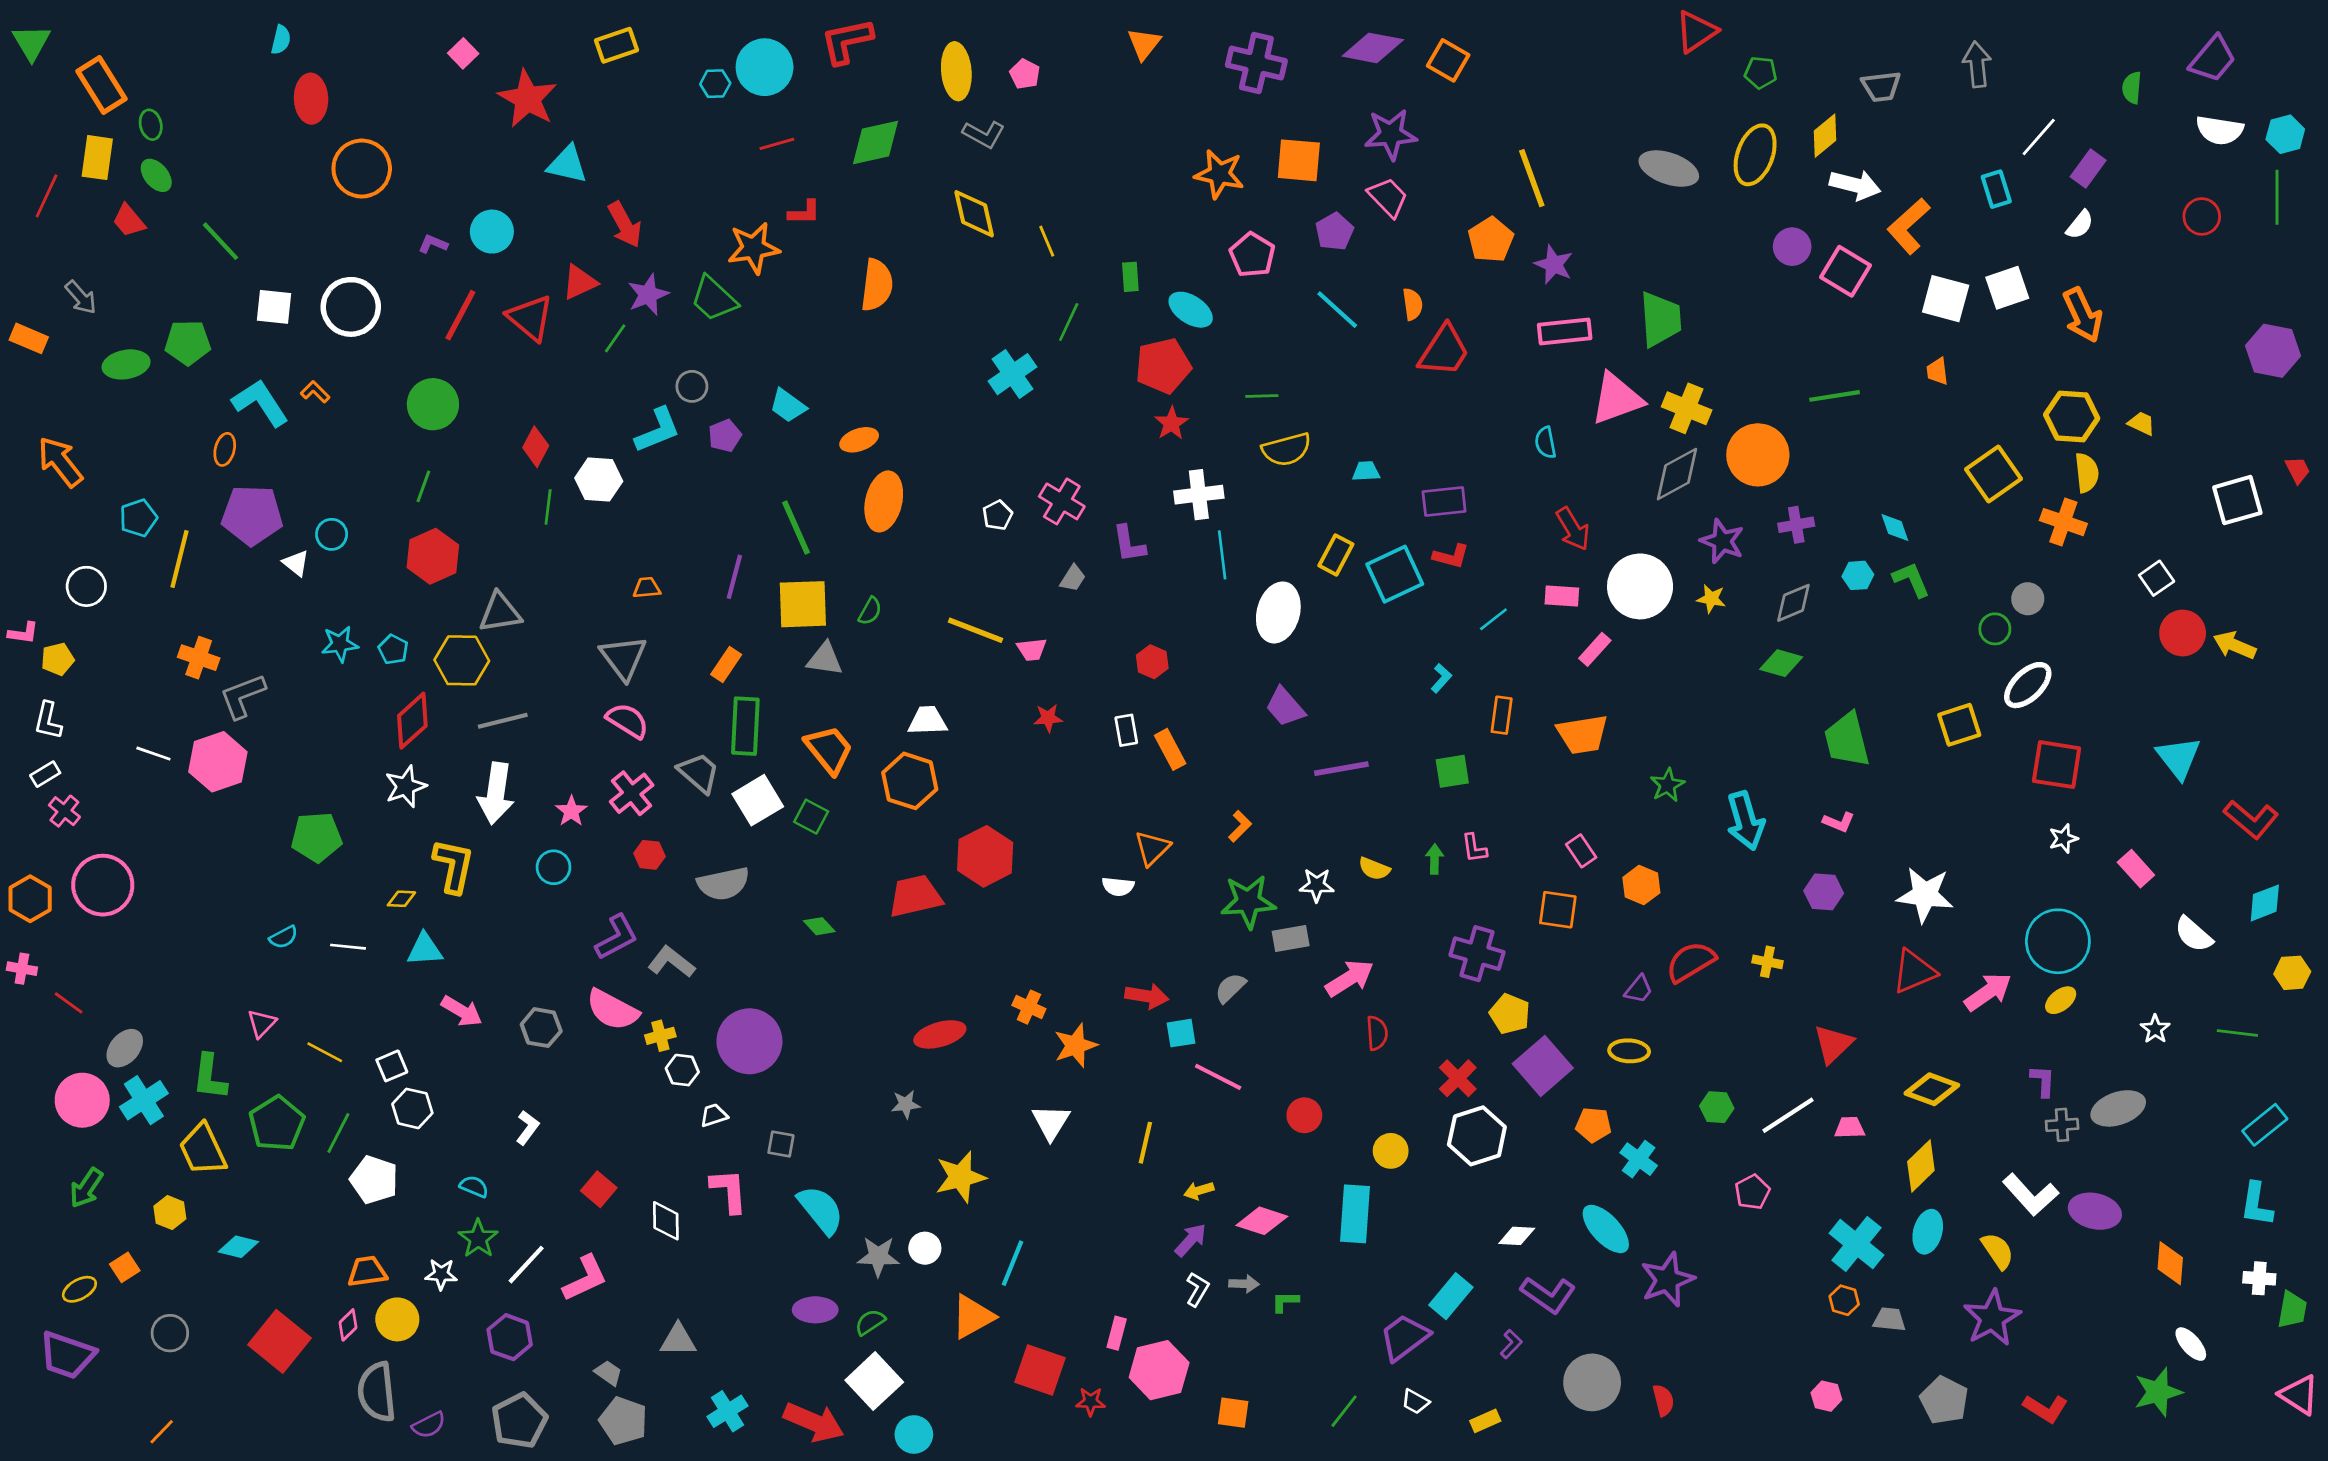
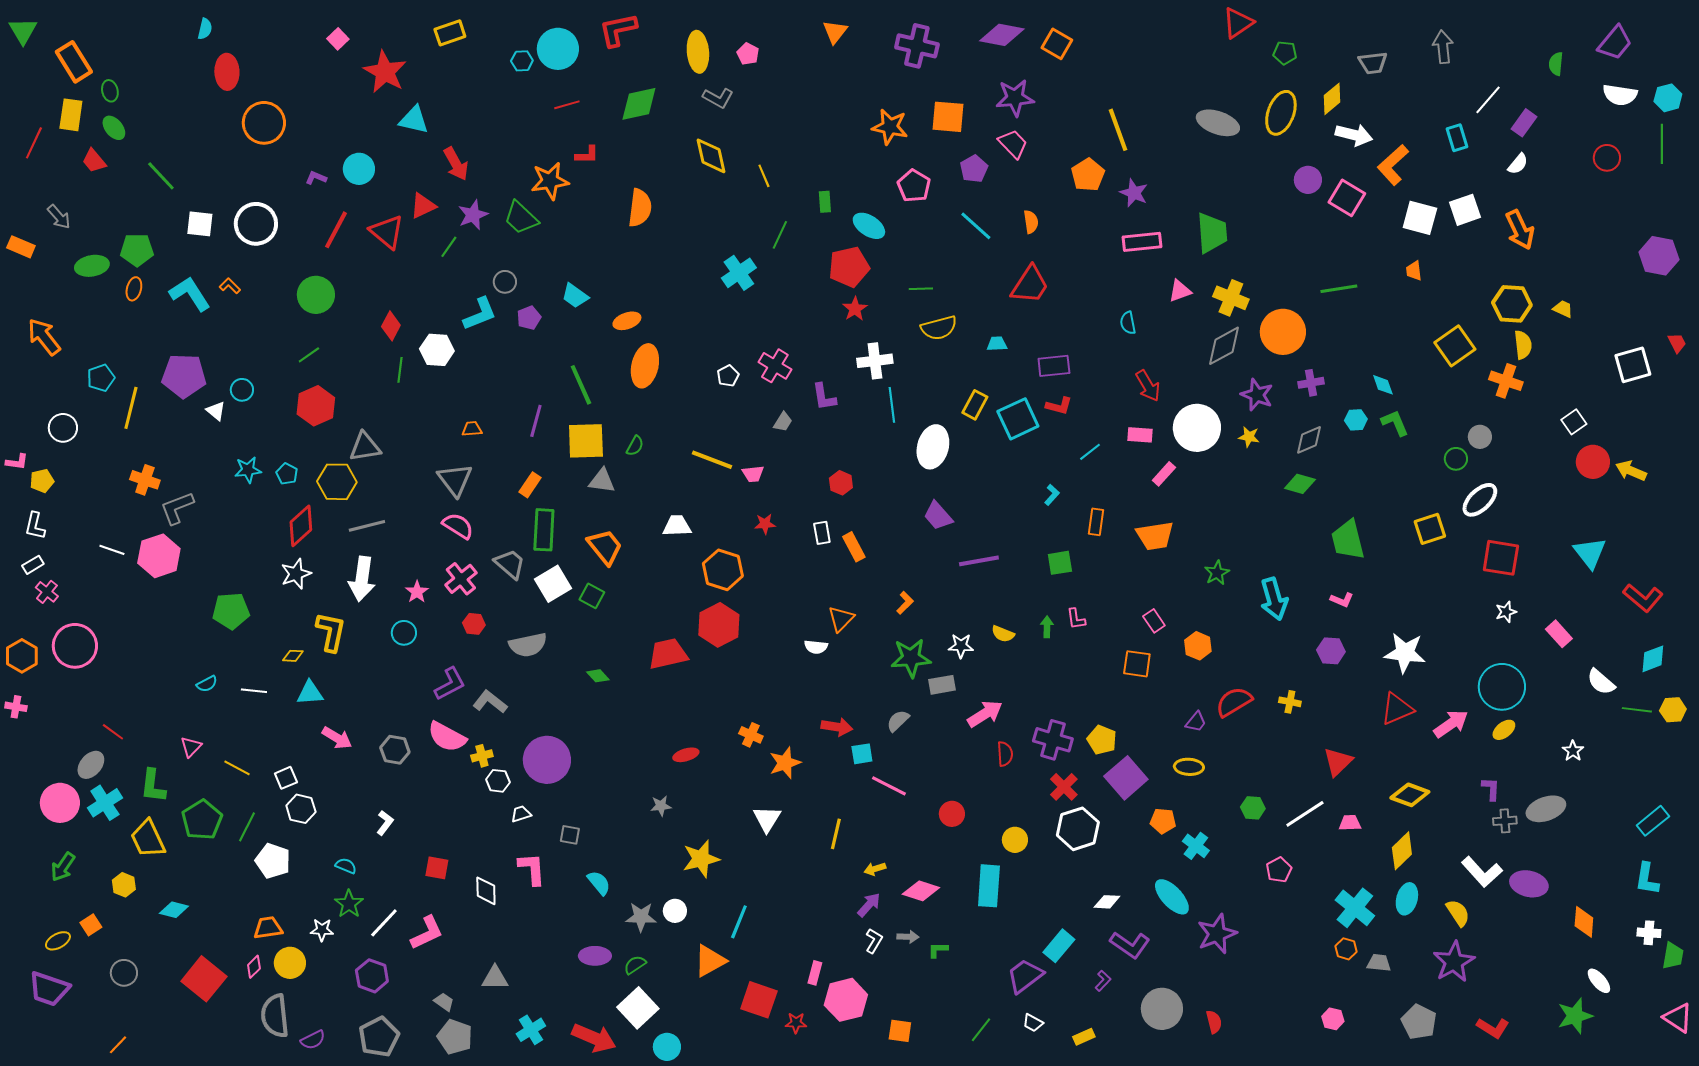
red trapezoid: (1444, 351) -> (1030, 285), moved
pink triangle: (1617, 399) -> (1180, 291), size x0.6
orange ellipse: (225, 449) -> (134, 289), moved
green line: (423, 486) -> (309, 355), turned 35
orange hexagon: (910, 781) -> (723, 570), moved
purple cross: (1477, 954) -> (1053, 740), moved
red line: (69, 1003) -> (113, 732), moved
green line: (2237, 1033) -> (1637, 710), moved
red ellipse: (940, 1034) -> (686, 755), size x0.7
red square: (599, 1189) -> (437, 868), turned -30
cyan semicircle: (821, 1210) -> (599, 883), size x0.7

